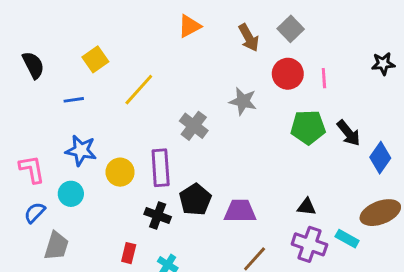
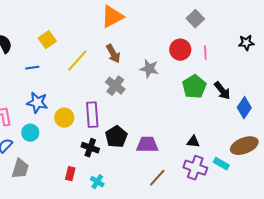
orange triangle: (189, 26) -> (112, 17), size x1.4
gray square: (291, 29) -> (195, 19), moved
brown arrow: (249, 38) -> (113, 54), moved
green pentagon: (308, 127) -> (194, 87), turned -30

